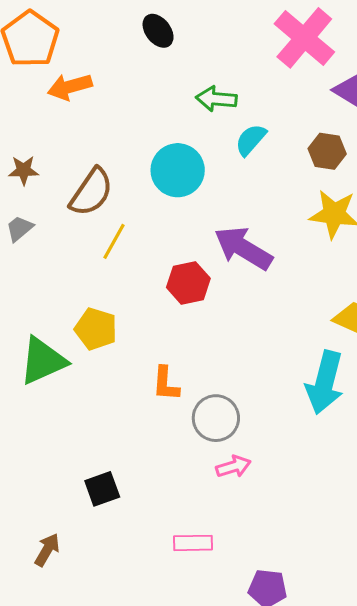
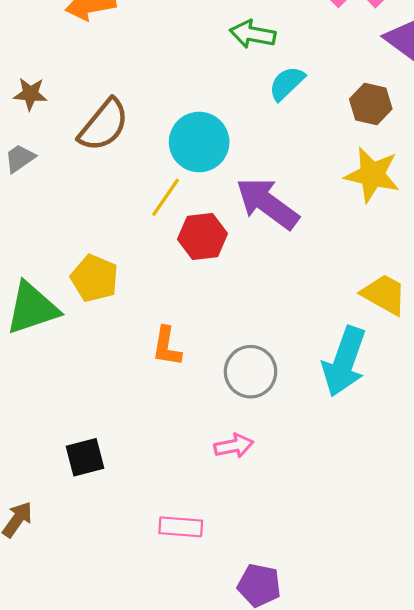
cyan circle: (178, 170) -> (199, 142), moved
yellow line: (114, 241) -> (166, 197), moved
gray circle: (216, 418) -> (251, 372), moved

